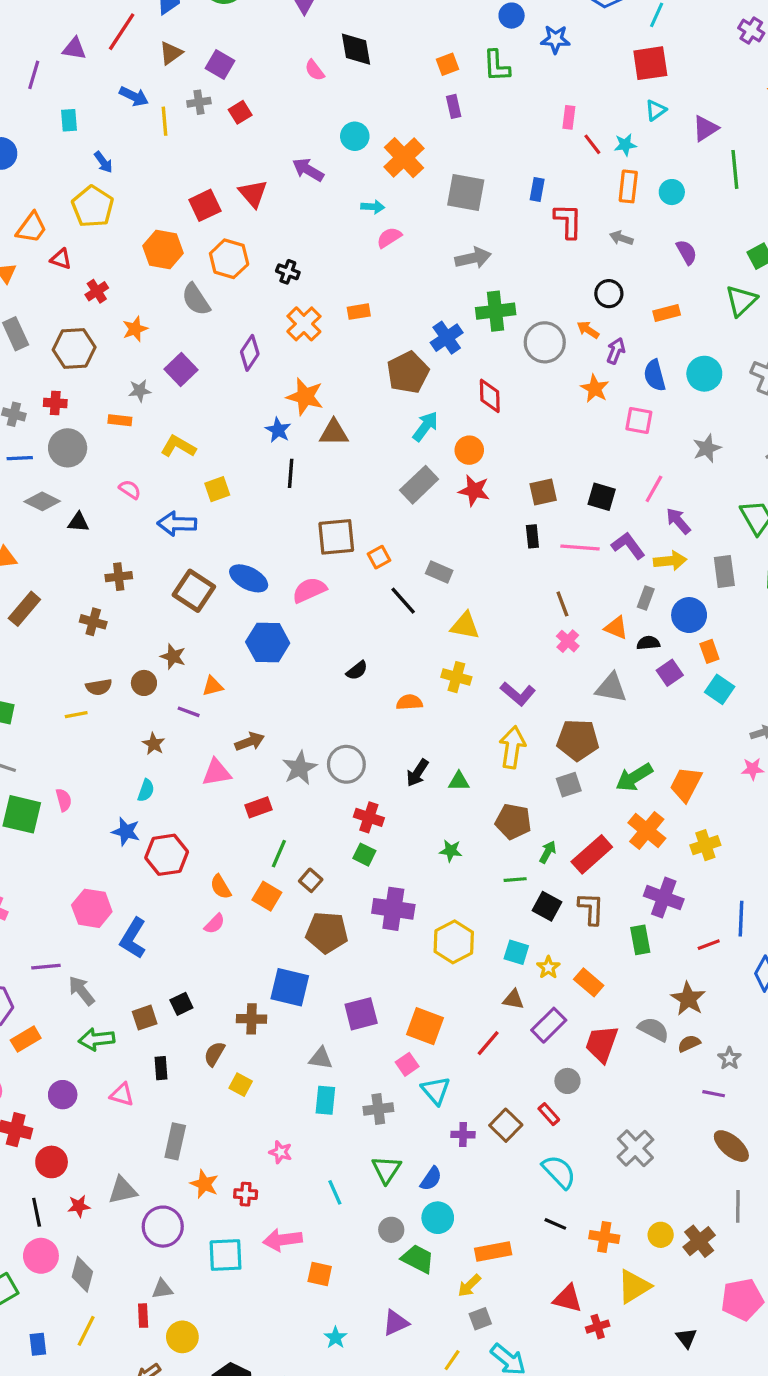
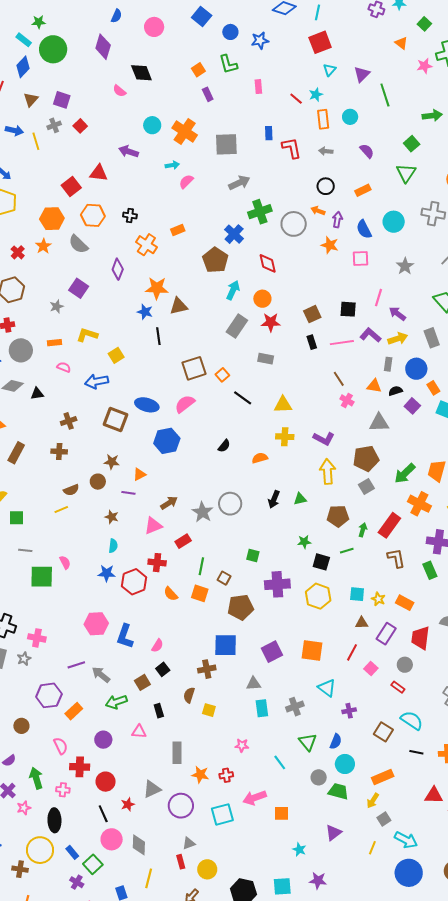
pink rectangle: (569, 117) -> (258, 87), moved
red triangle: (253, 194) -> (99, 173), turned -30
orange star: (135, 329) -> (43, 246), moved
orange rectangle: (120, 420) -> (54, 343), moved
gray rectangle: (439, 572) -> (266, 359), moved
red cross: (369, 817) -> (157, 563), moved
black square: (547, 906) -> (321, 562), moved
pink semicircle: (215, 924) -> (157, 646), moved
pink square: (407, 1064) -> (371, 668), moved
brown square: (506, 1125) -> (383, 732), moved

